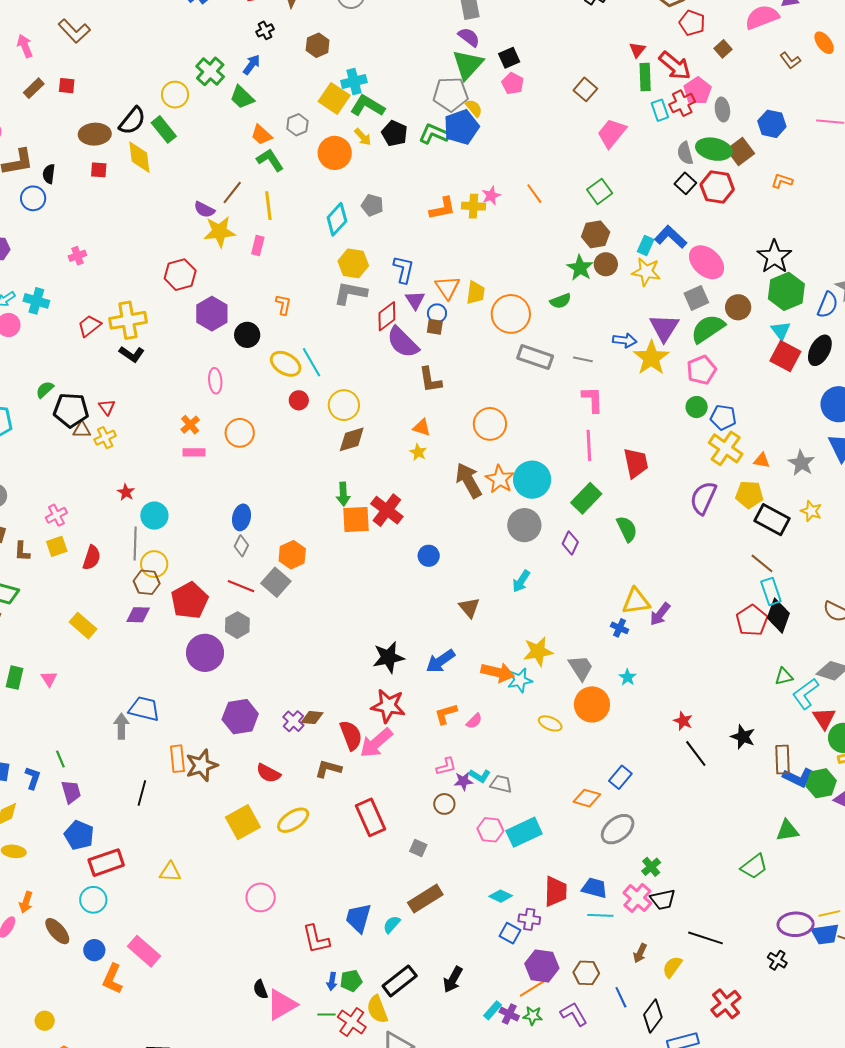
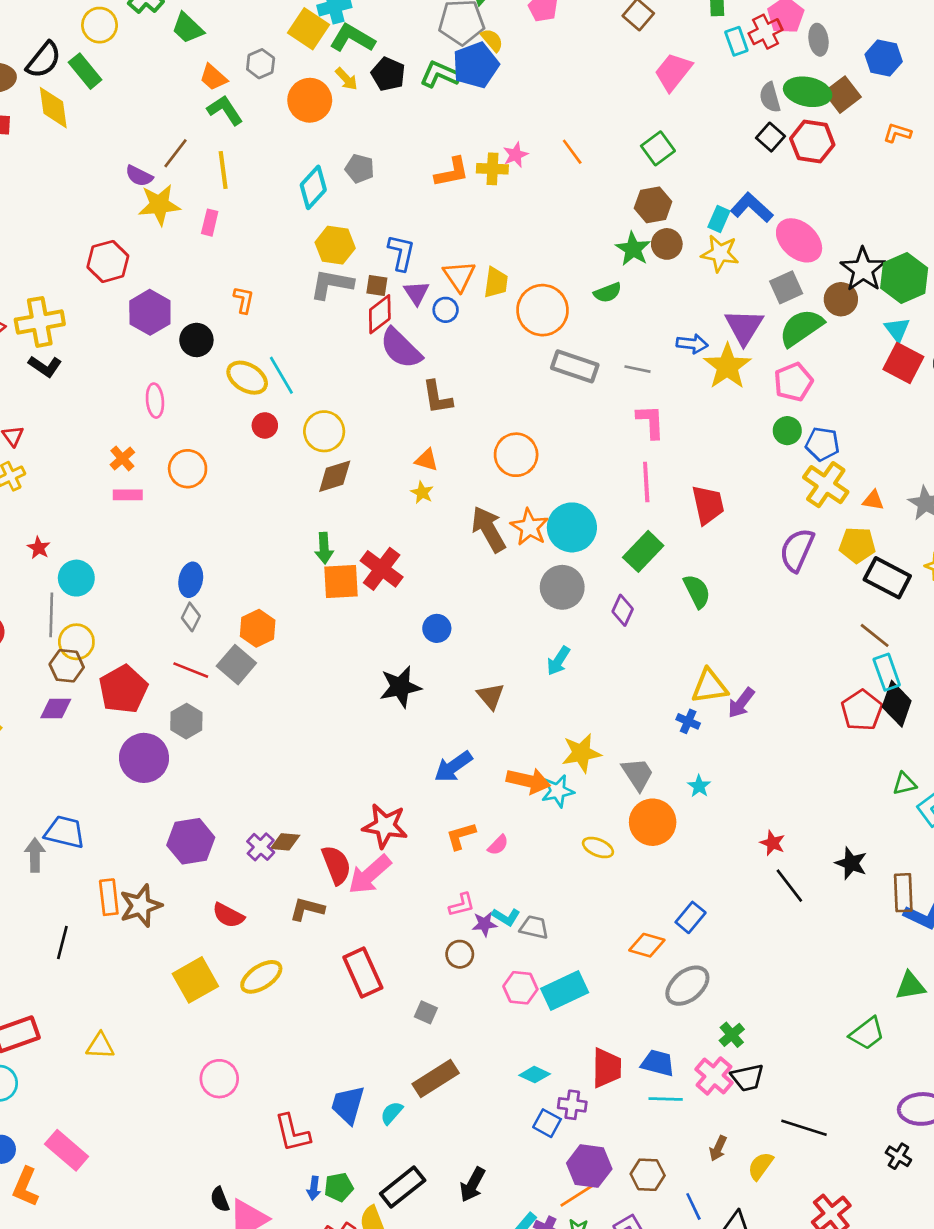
black star: (774, 257) -> (863, 269), moved
brown square: (435, 327) -> (377, 285), moved
black star: (388, 657) -> (400, 687), moved

